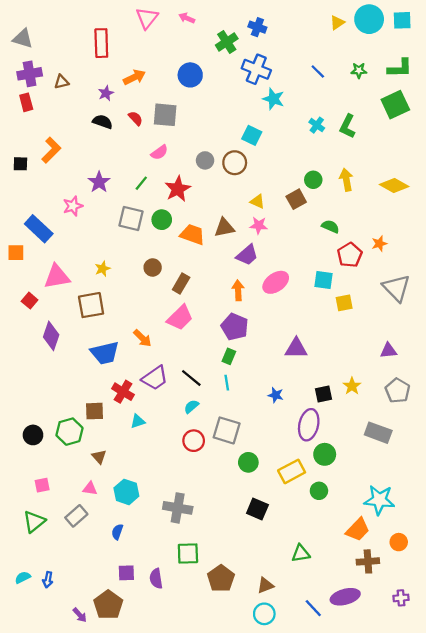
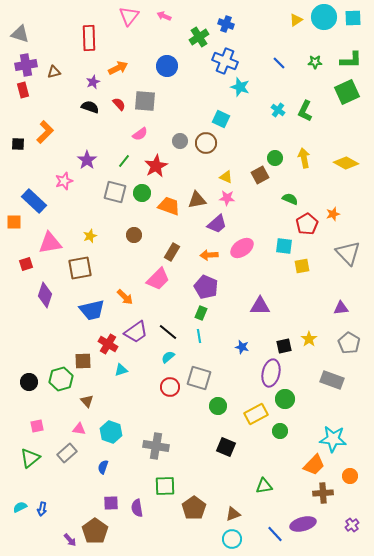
brown rectangle: (181, 283) -> (172, 252), moved
orange arrow: (238, 290) -> (209, 255), turned -90
red square: (30, 301) -> (26, 264), turned 32
purple cross: (401, 598) -> (352, 525), turned -32

